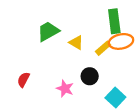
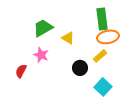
yellow rectangle: (103, 48) -> (100, 56), moved
pink star: (65, 89) -> (41, 55), moved

